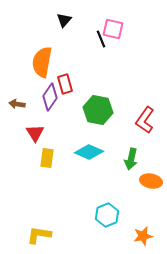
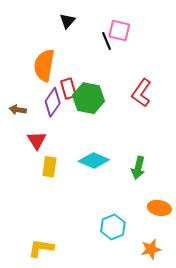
green hexagon: (98, 110) -> (89, 98), moved
red L-shape: (145, 120) -> (141, 93), moved
orange ellipse: (151, 181) -> (159, 208), moved

